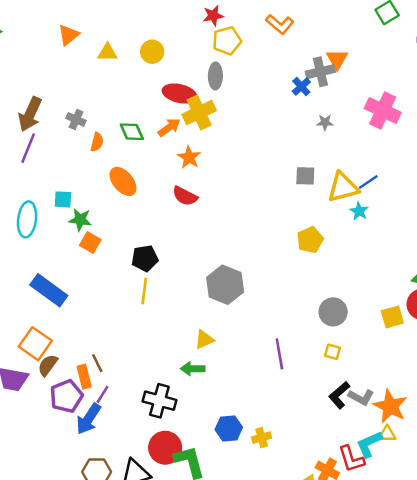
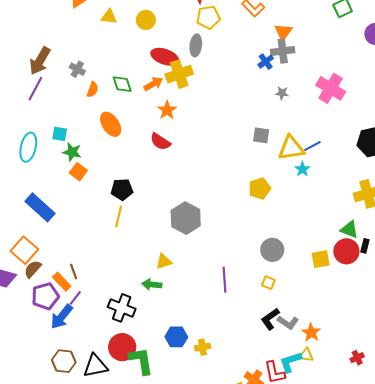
orange triangle: (337, 59) -> (283, 32), moved
orange rectangle: (84, 377) -> (62, 282), turned -36
orange star: (390, 406) -> (311, 333), size x0.7

